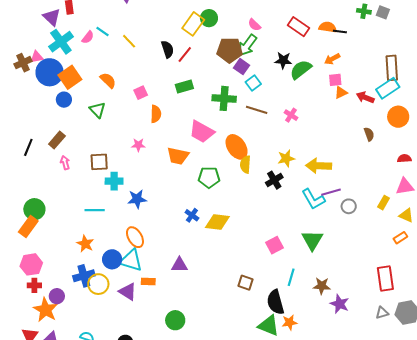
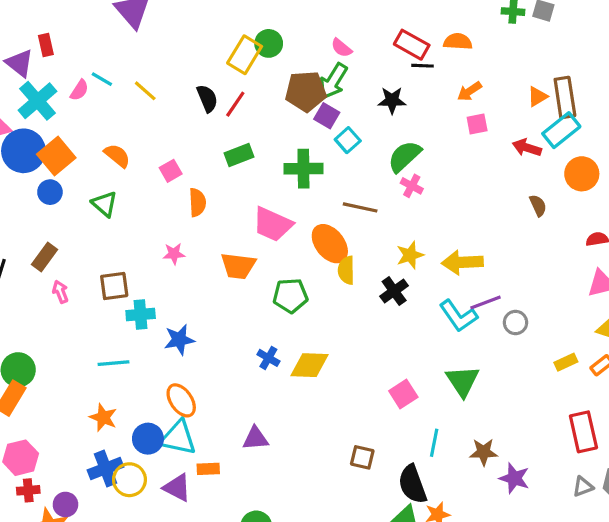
black line: (340, 32) -> (423, 66), moved
green semicircle: (301, 70) -> (404, 156), moved
orange triangle: (341, 93) -> (537, 96), moved
brown line: (257, 110) -> (360, 207), moved
yellow rectangle: (384, 203) -> (566, 362), moved, turned 40

